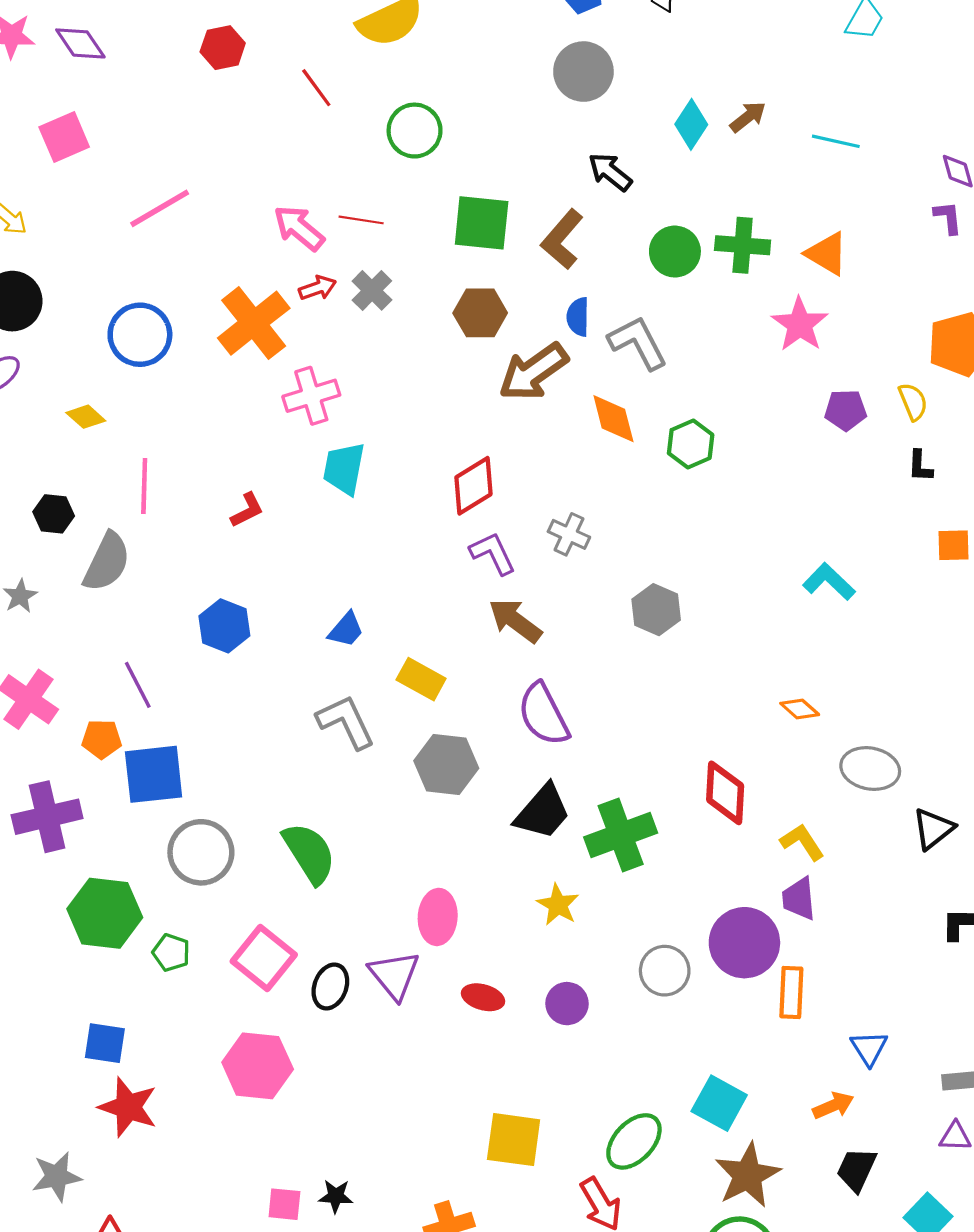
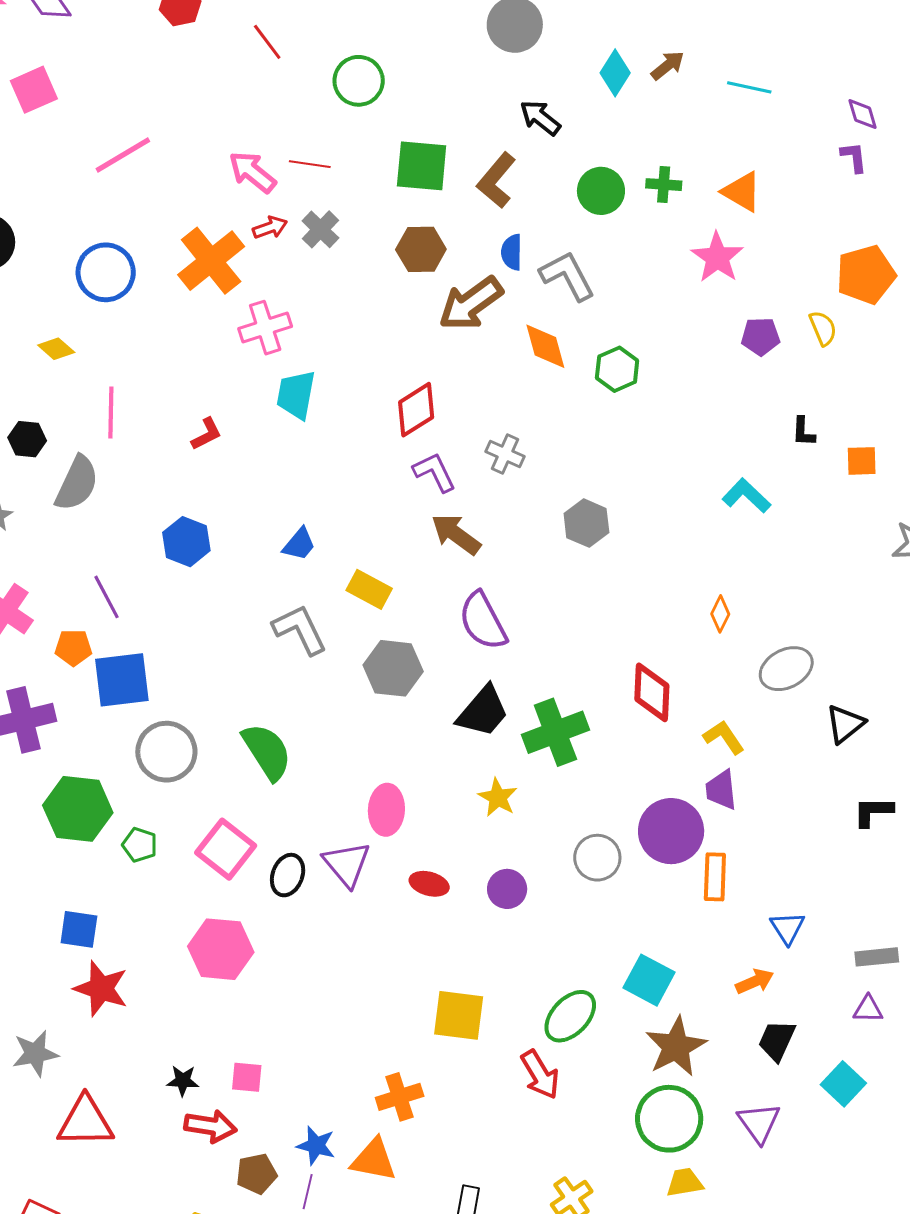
green cross: (743, 245) -> (664, 185), size x0.7
black L-shape: (920, 466) -> (803, 432), moved
orange diamond: (800, 709) -> (720, 614), turned 75
gray ellipse: (870, 769) -> (786, 669), turned -38
black star: (336, 1196) -> (183, 1081), moved

